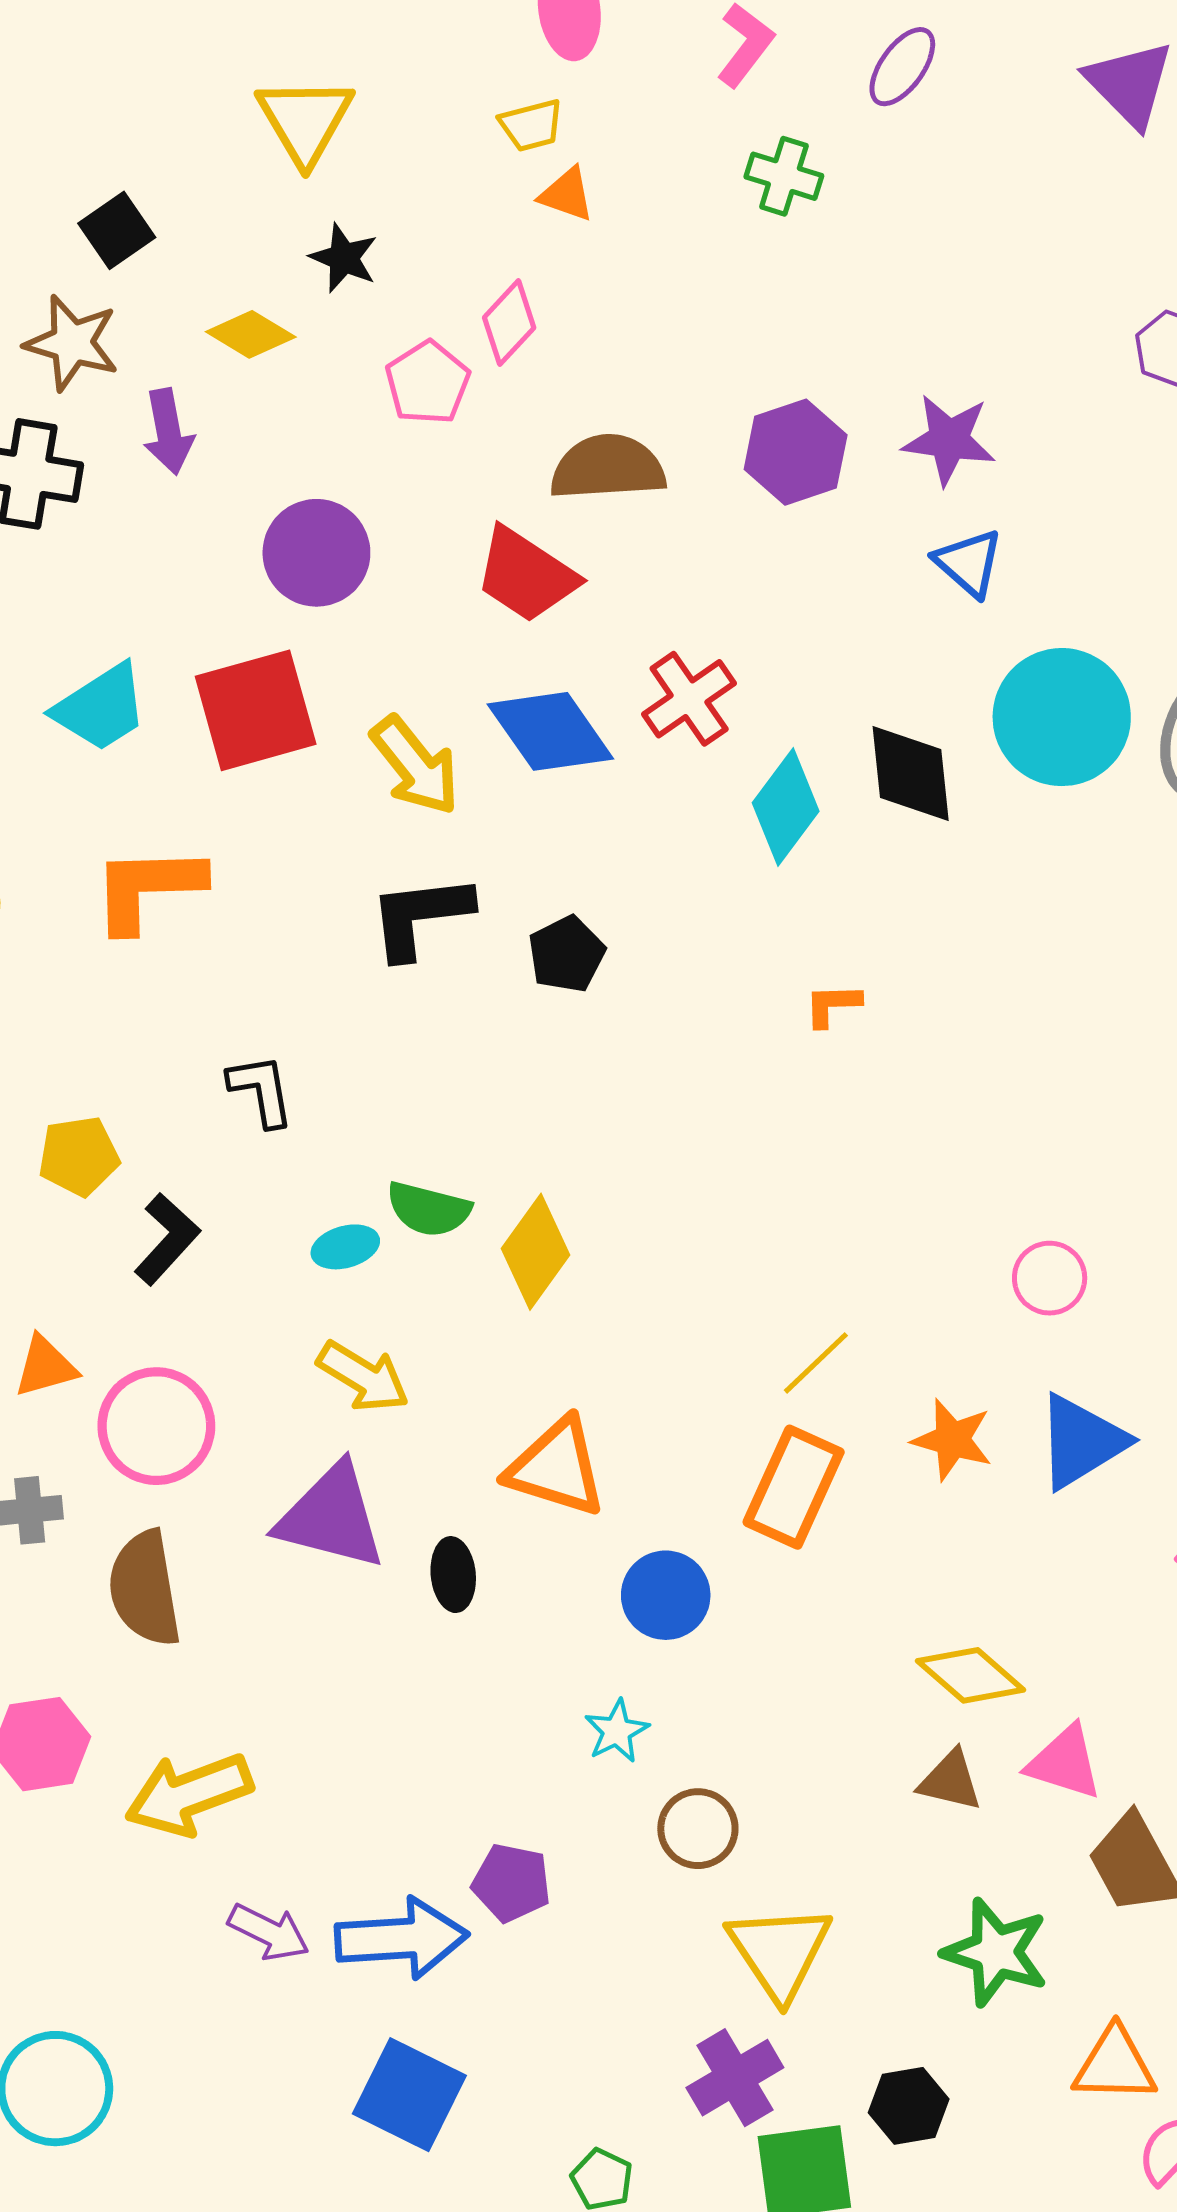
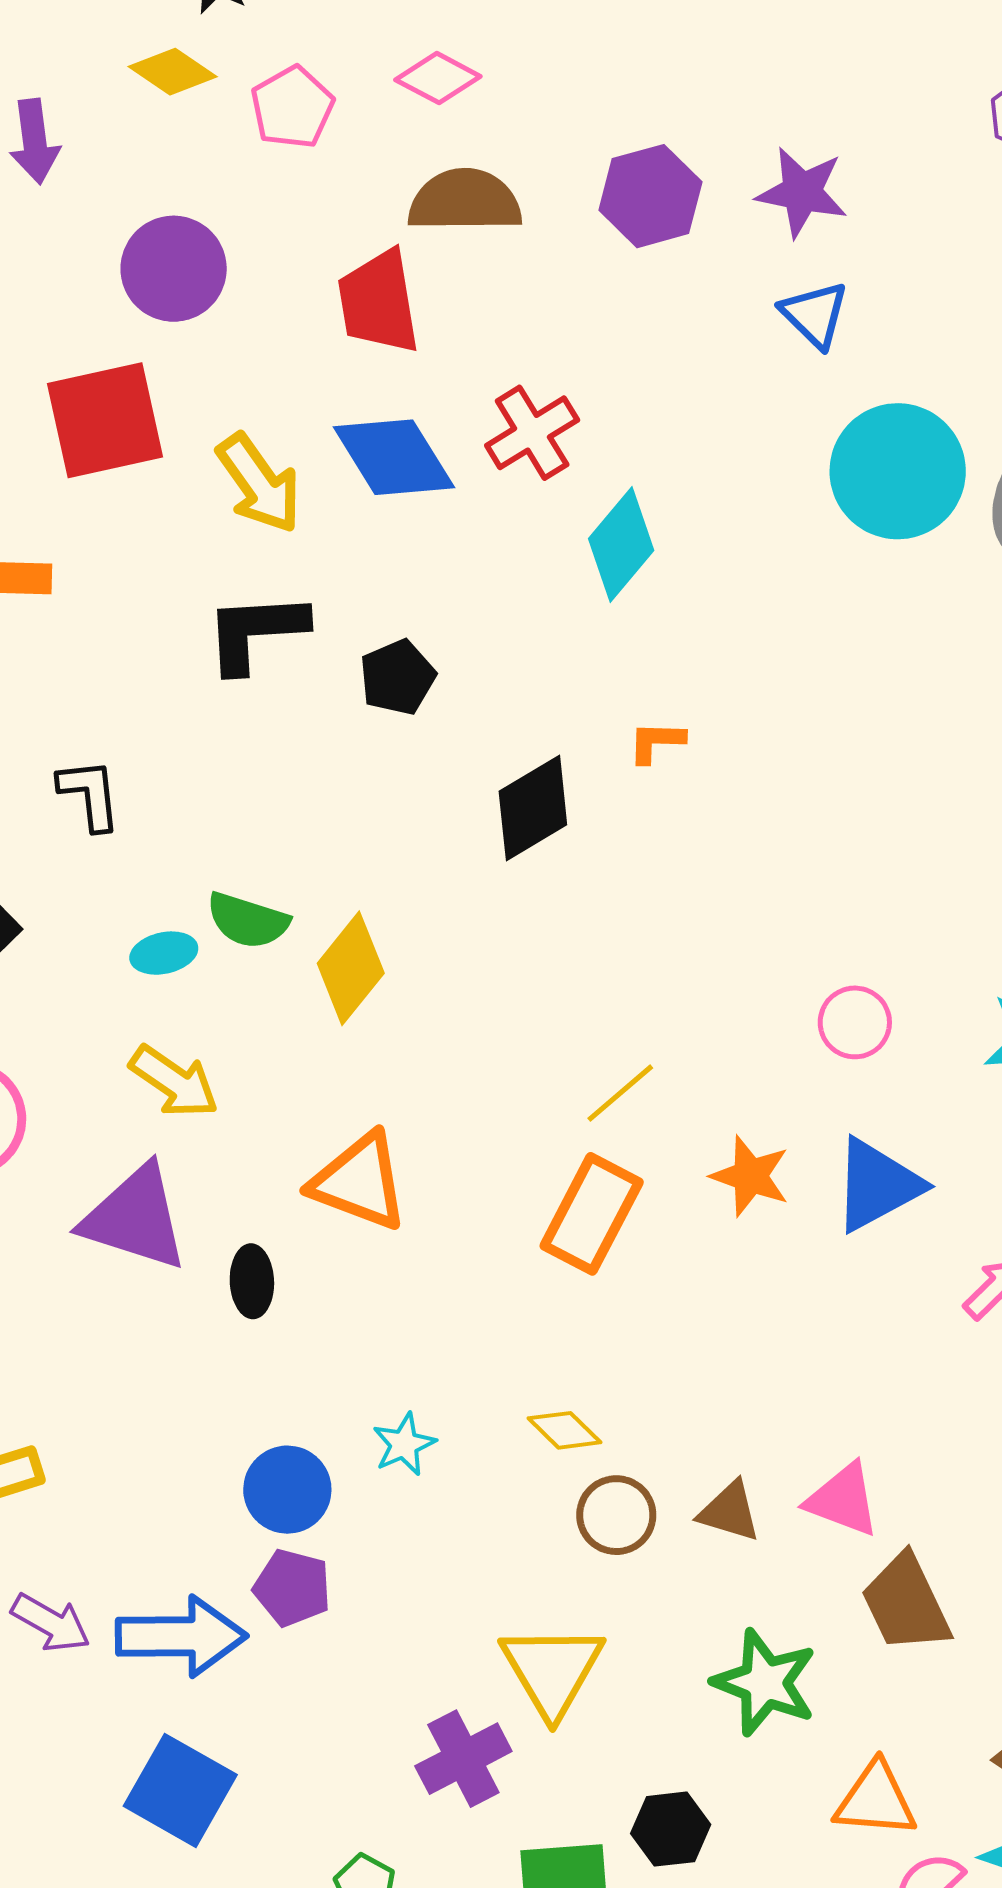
pink diamond: (509, 323) -> (438, 78), moved, turned 72
yellow diamond: (251, 334) -> (173, 72), moved
red trapezoid: (526, 575) -> (379, 302), turned 44
black diamond: (911, 773) -> (533, 808), moved, turned 62
blue circle: (666, 1595) -> (287, 1490), moved
yellow diamond: (971, 1675) -> (564, 1430), moved, size x0.7
brown circle: (698, 1829) -> (616, 1515), moved
purple cross: (735, 2078) -> (463, 1759), moved

